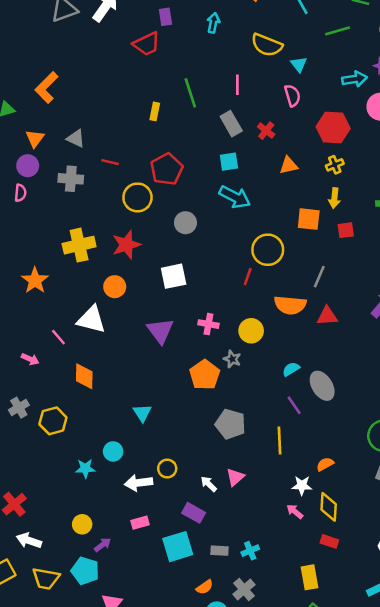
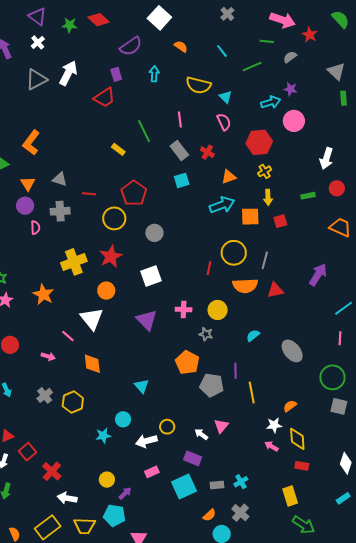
yellow rectangle: (155, 111) -> (118, 149), turned -56
pink semicircle: (20, 193) -> (35, 228), moved
cyan arrow: (235, 197) -> (222, 205), moved, turned -40
yellow circle: (268, 250) -> (234, 253), moved
white triangle: (91, 320) -> (92, 319), turned 45
orange pentagon: (205, 375) -> (187, 362), moved
gray ellipse: (322, 386) -> (292, 351), moved
purple line: (294, 405) -> (235, 371), moved, turned 42

